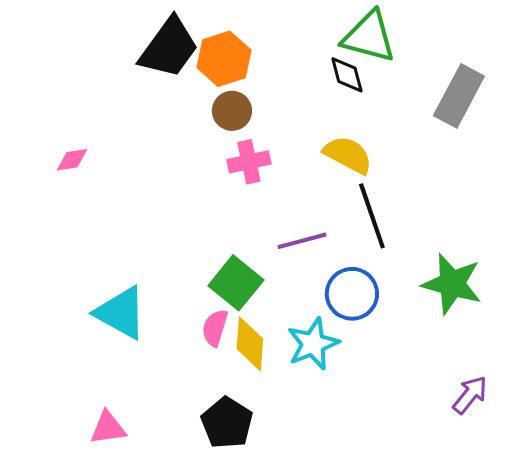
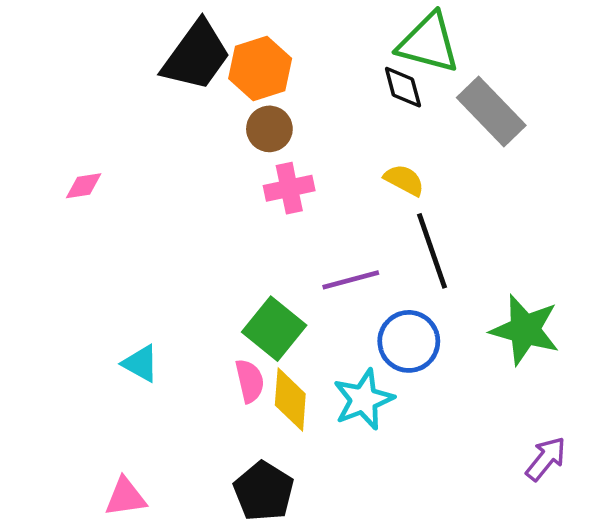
gray rectangle: (459, 96) -> (491, 111), moved, turned -72
yellow semicircle: (348, 155) -> (404, 180), size x0.7
cyan triangle: (121, 313) -> (141, 363), size x0.6
pink semicircle: (215, 328) -> (250, 381), turned 150

